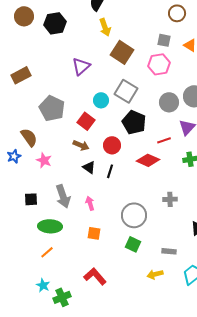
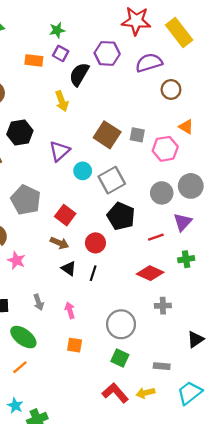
black hexagon: (55, 23) -> (20, 132), moved
yellow arrow: (105, 27) -> (62, 101), moved
gray square: (164, 40) -> (137, 135), moved
pink hexagon: (159, 64) -> (165, 149), moved
gray square: (126, 91) -> (112, 180), turned 30
cyan circle: (101, 100) -> (83, 171), moved
red diamond: (148, 160) -> (150, 273), moved
gray arrow: (63, 196) -> (38, 302), size x0.6
green ellipse: (50, 226) -> (23, 337), turned 35
red L-shape: (95, 276) -> (115, 393), moved

